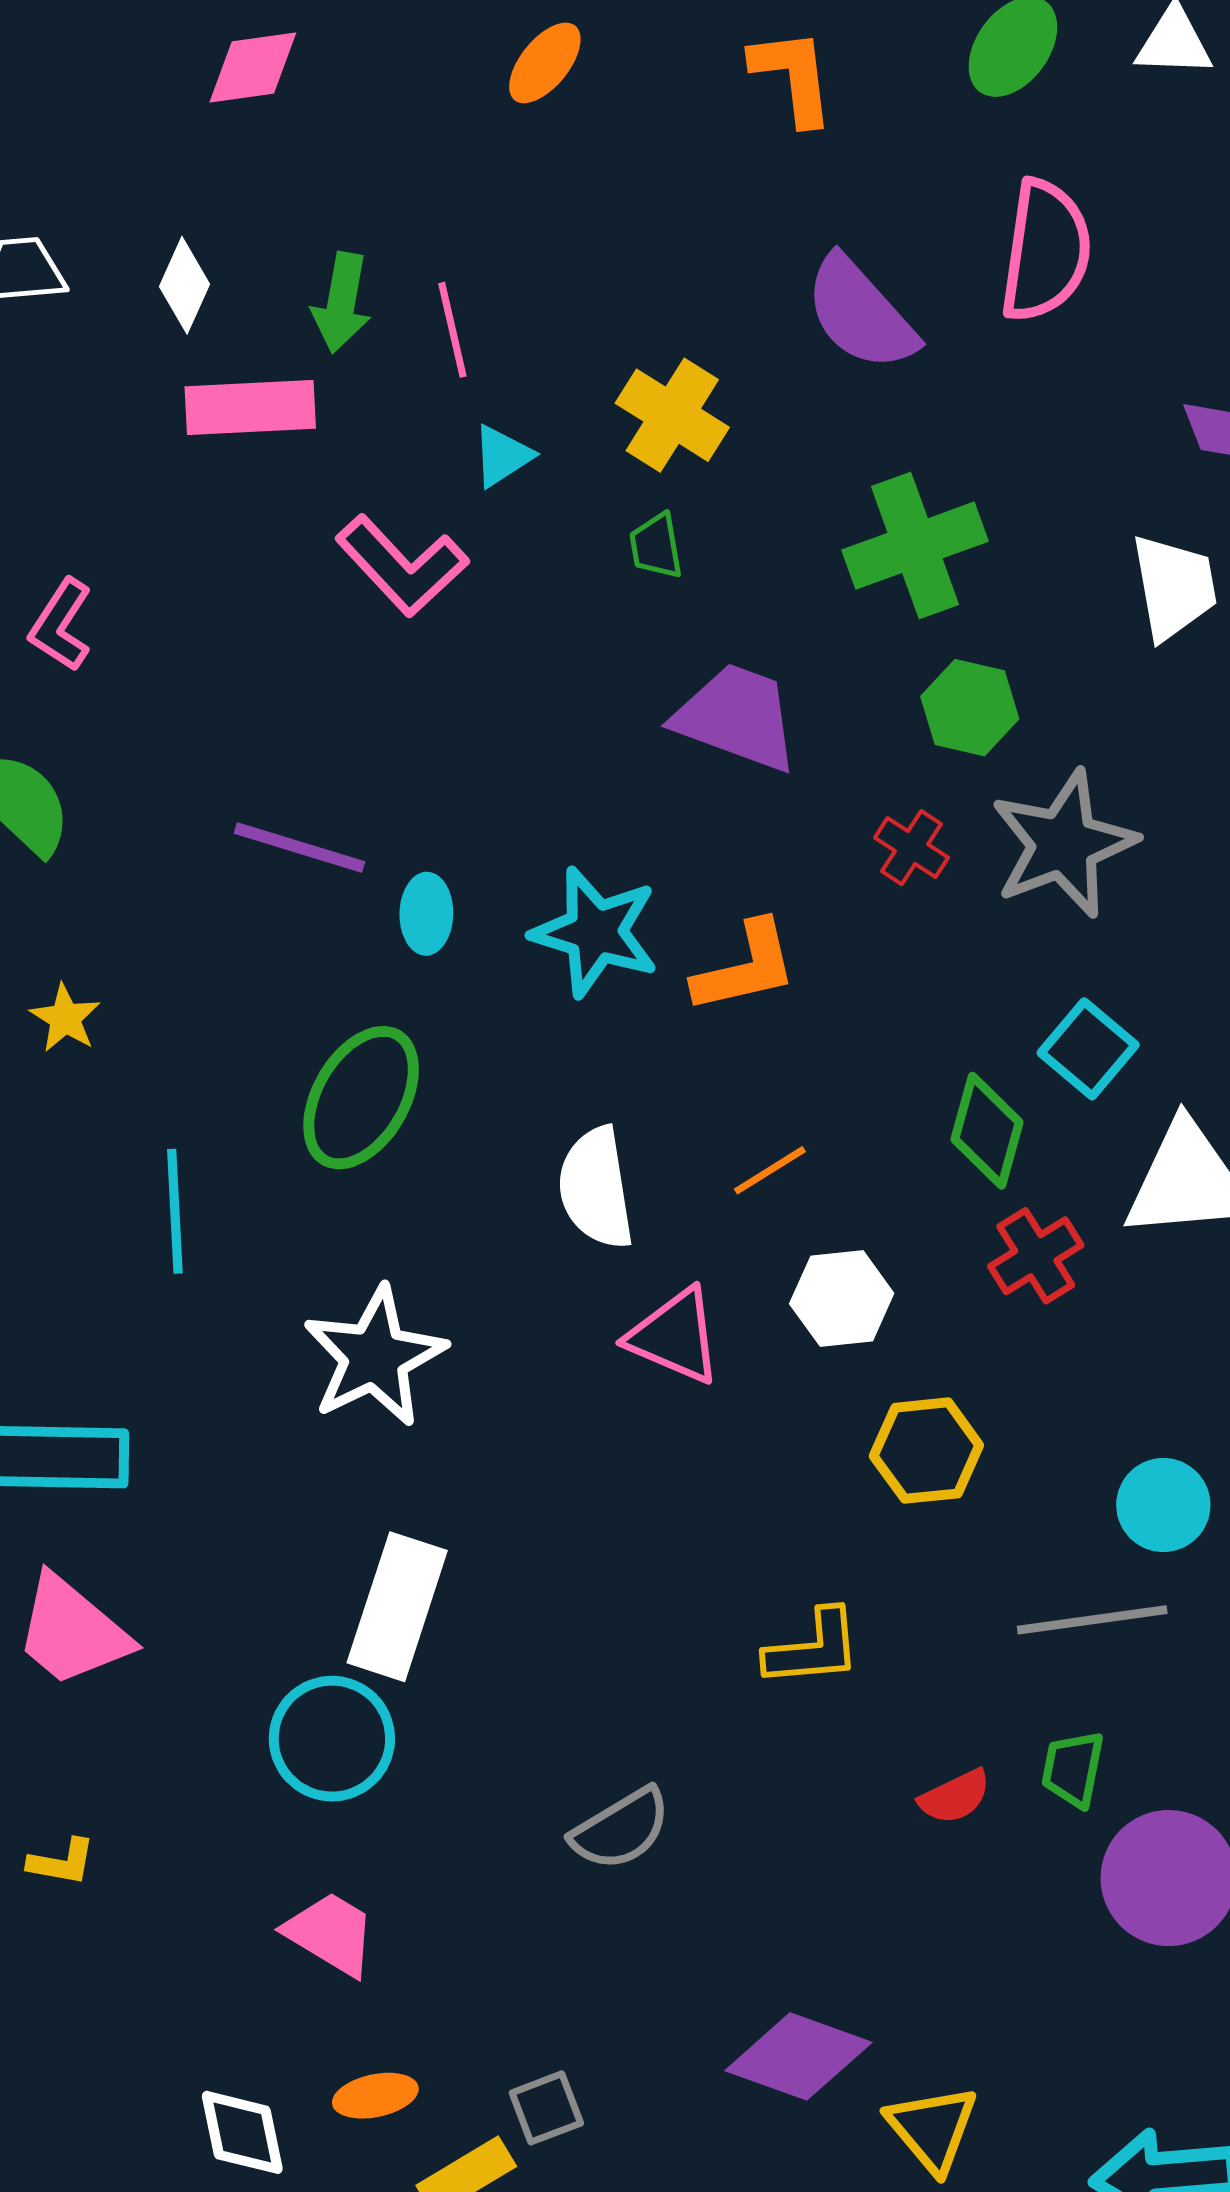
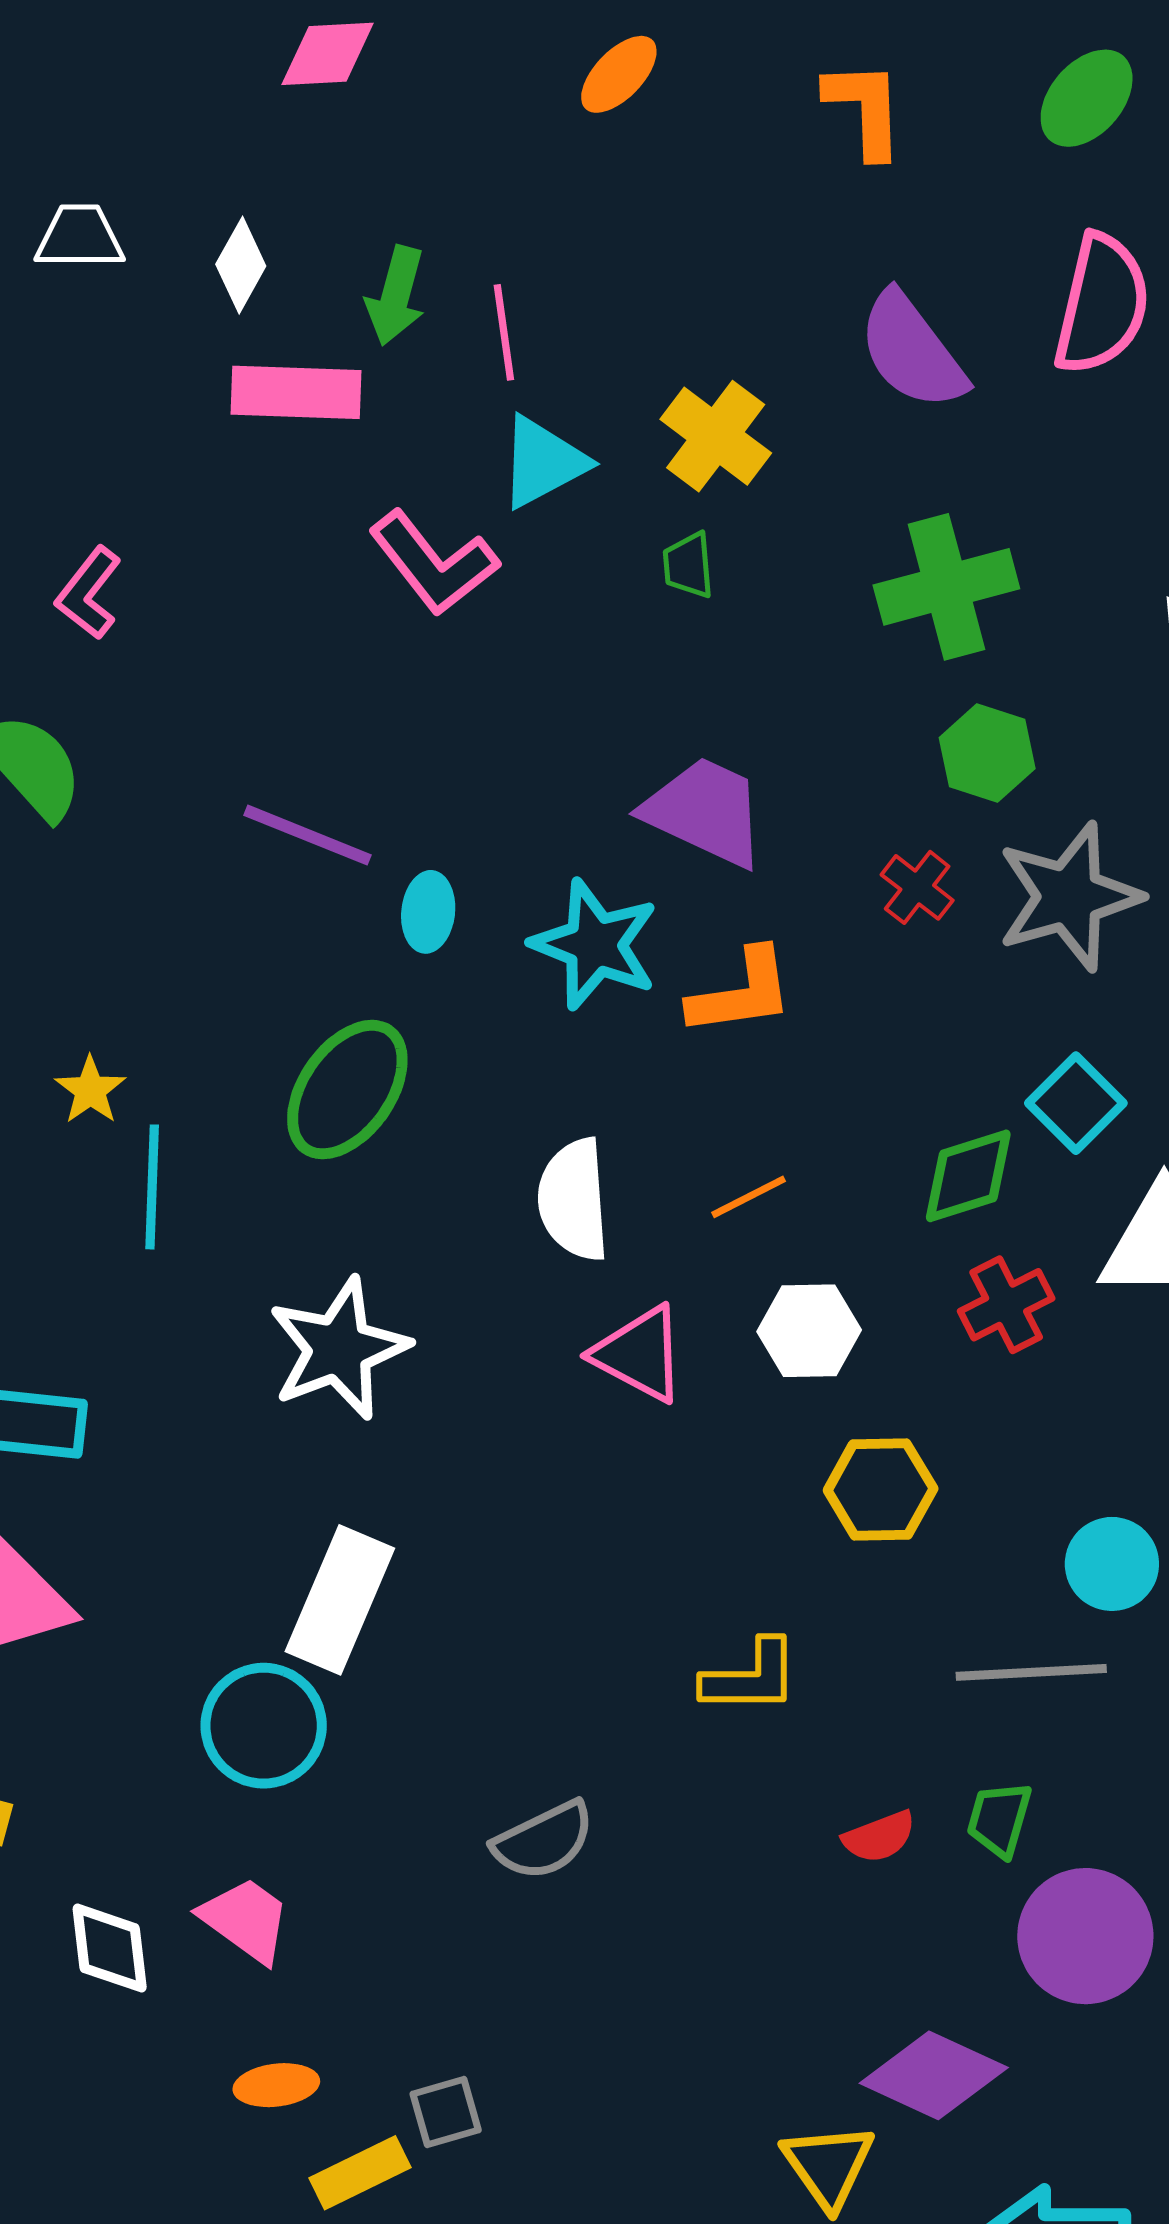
cyan triangle: (502, 456) -> (543, 462), size x1.5
purple trapezoid: (737, 717) -> (705, 812), moved
yellow star: (65, 1018) -> (90, 1090), moved
green diamond: (987, 1131) -> (968, 1176), turned 52
purple diamond: (798, 2056) -> (934, 2075), moved
white diamond: (242, 2132) -> (110, 1948), moved

